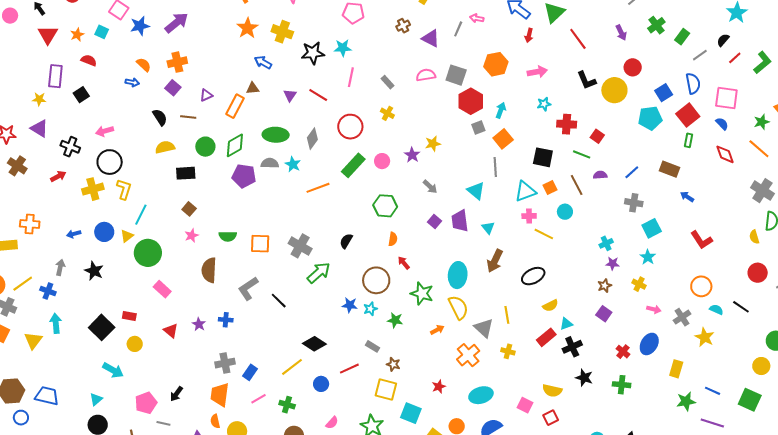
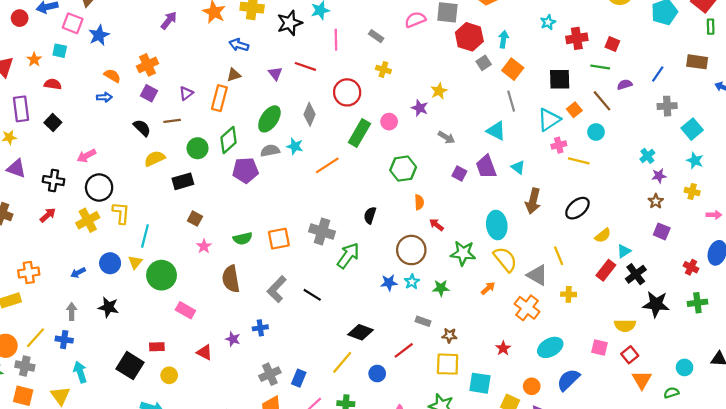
purple arrow: (177, 23) -> (169, 20), moved, size x0.7
green ellipse: (276, 135) -> (269, 119), turned -45
black star: (584, 378) -> (656, 304), size x1.4

